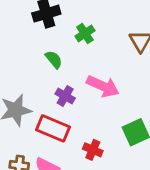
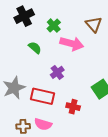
pink arrow: (103, 86) -> (72, 44), moved
purple cross: (65, 96) -> (57, 72), moved, turned 32

